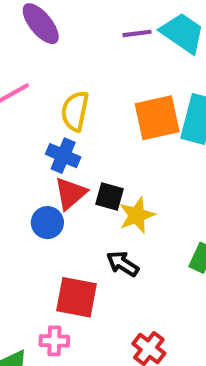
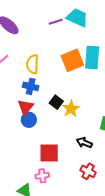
red triangle: (70, 193) -> (26, 107), moved
black square: (109, 197) -> (56, 102), turned 32
black arrow: (123, 264) -> (84, 143), moved

